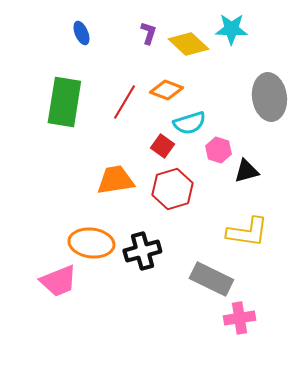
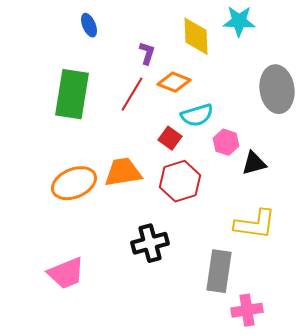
purple L-shape: (148, 33) -> (147, 53), moved
yellow diamond: (188, 44) -> (196, 36), turned 45
orange ellipse: (91, 243) -> (74, 183), moved, turned -30
gray rectangle: (211, 279) -> (219, 271), turned 72

